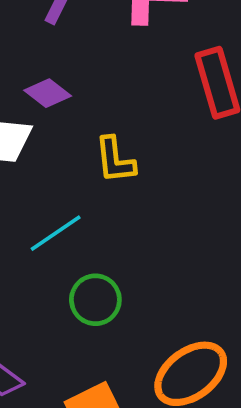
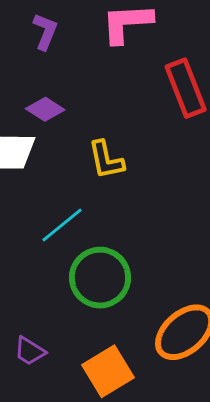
green circle: (95, 300) -> (100, 278), size x1.4

